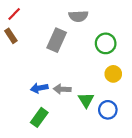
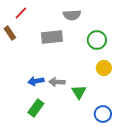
red line: (14, 14) -> (21, 13), moved
gray rectangle: (57, 40) -> (52, 37), turned 60
blue circle: (108, 110) -> (103, 114), moved

